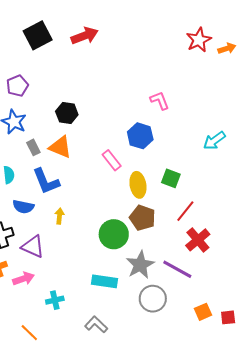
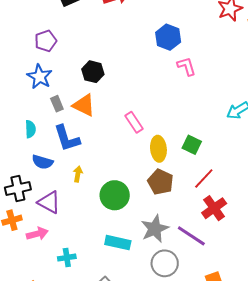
blue hexagon: (140, 136) -> (168, 37), moved
green circle: (114, 234) -> (115, 195), moved

